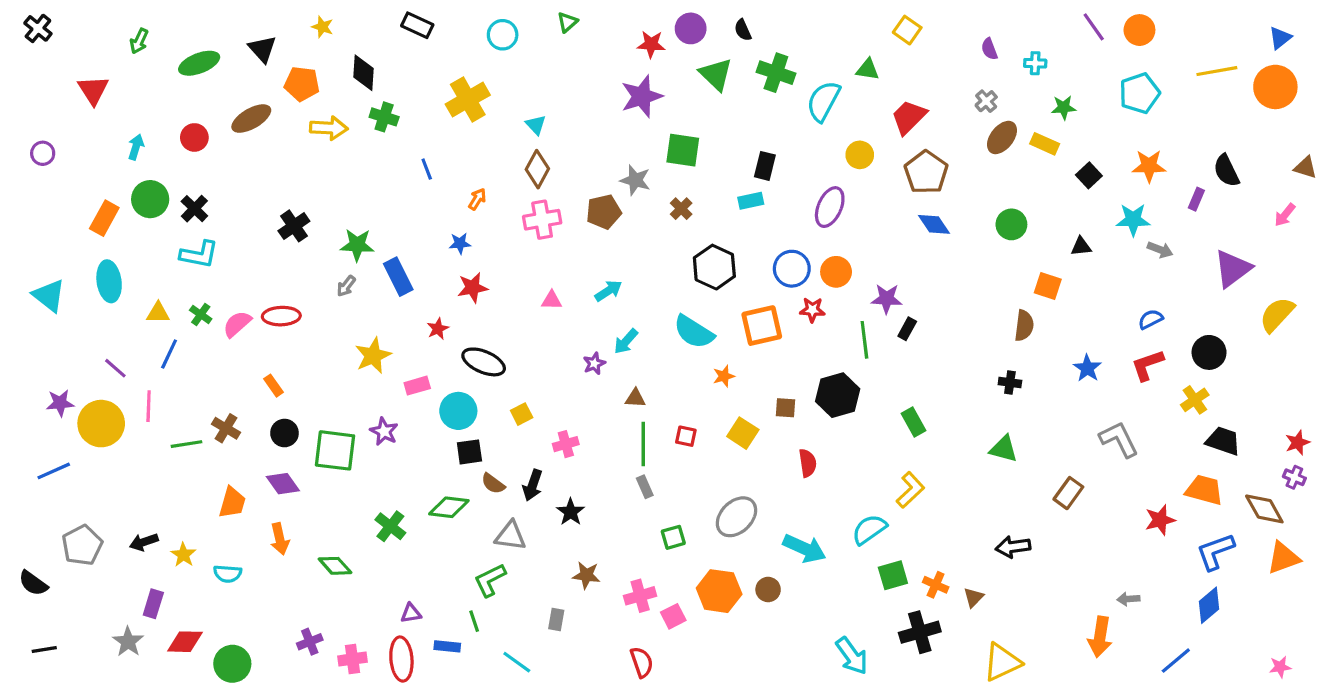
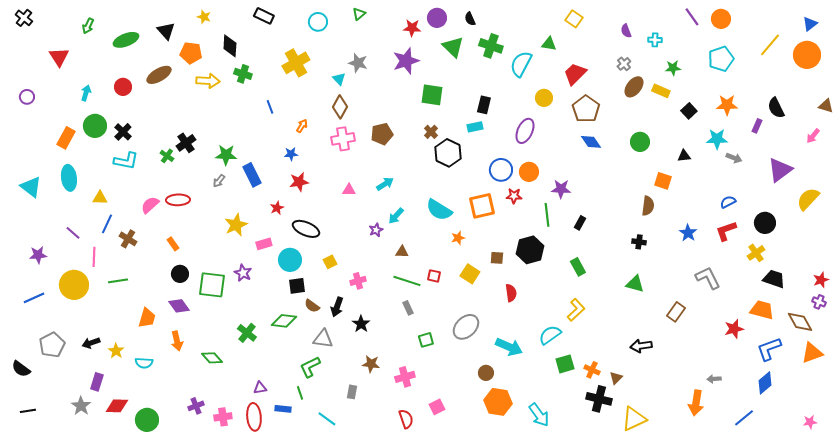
yellow line: (1217, 71) -> (770, 45), turned -40
gray star: (635, 180) -> (358, 63), moved
black hexagon: (714, 267) -> (448, 153), moved
green cross: (201, 314) -> (167, 156), moved
black rectangle: (907, 329) -> (580, 223), moved
yellow circle: (101, 424) -> (74, 285), moved
brown cross: (226, 428) -> (128, 239), moved
green line: (643, 444) -> (407, 281), turned -72
orange hexagon: (719, 591) -> (498, 402), moved
pink square: (673, 616) -> (437, 407), moved
black cross: (920, 632) -> (599, 399), moved, turned 30

